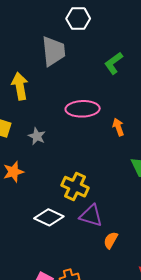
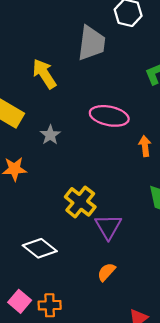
yellow arrow: (20, 86) -> (44, 74), turned -36
purple triangle: (91, 216) -> (108, 227), moved, turned 30
white diamond: (49, 217) -> (40, 248), moved

